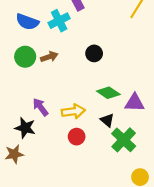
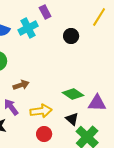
black circle: (94, 53) -> (71, 36), moved
brown arrow: (49, 57) -> (21, 85), moved

